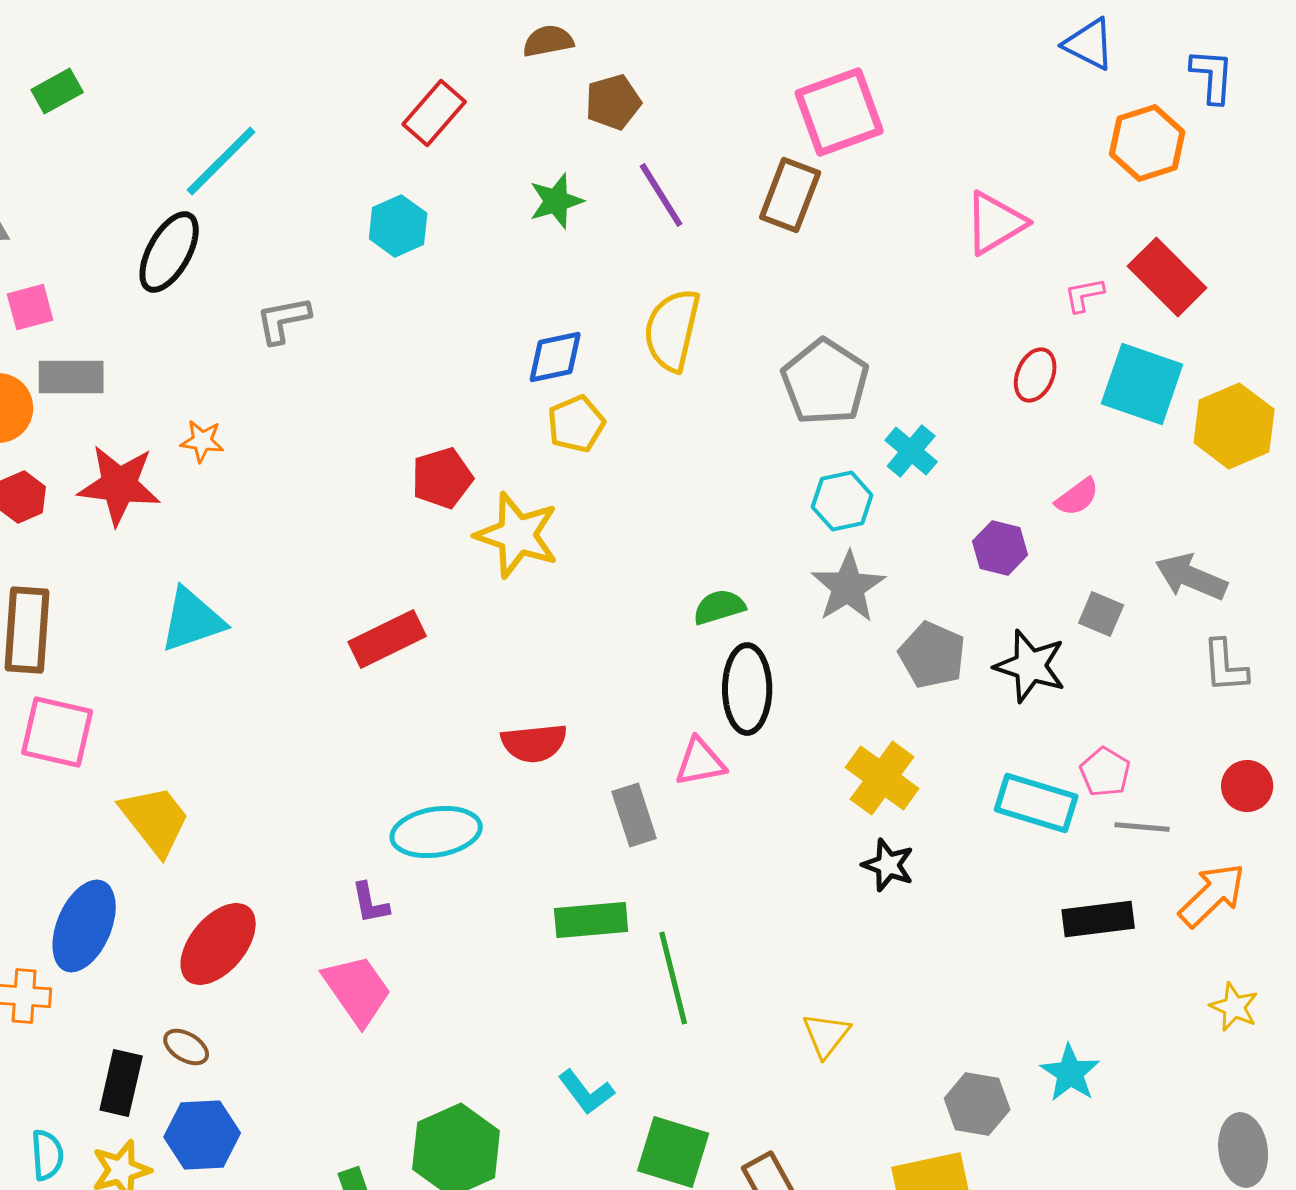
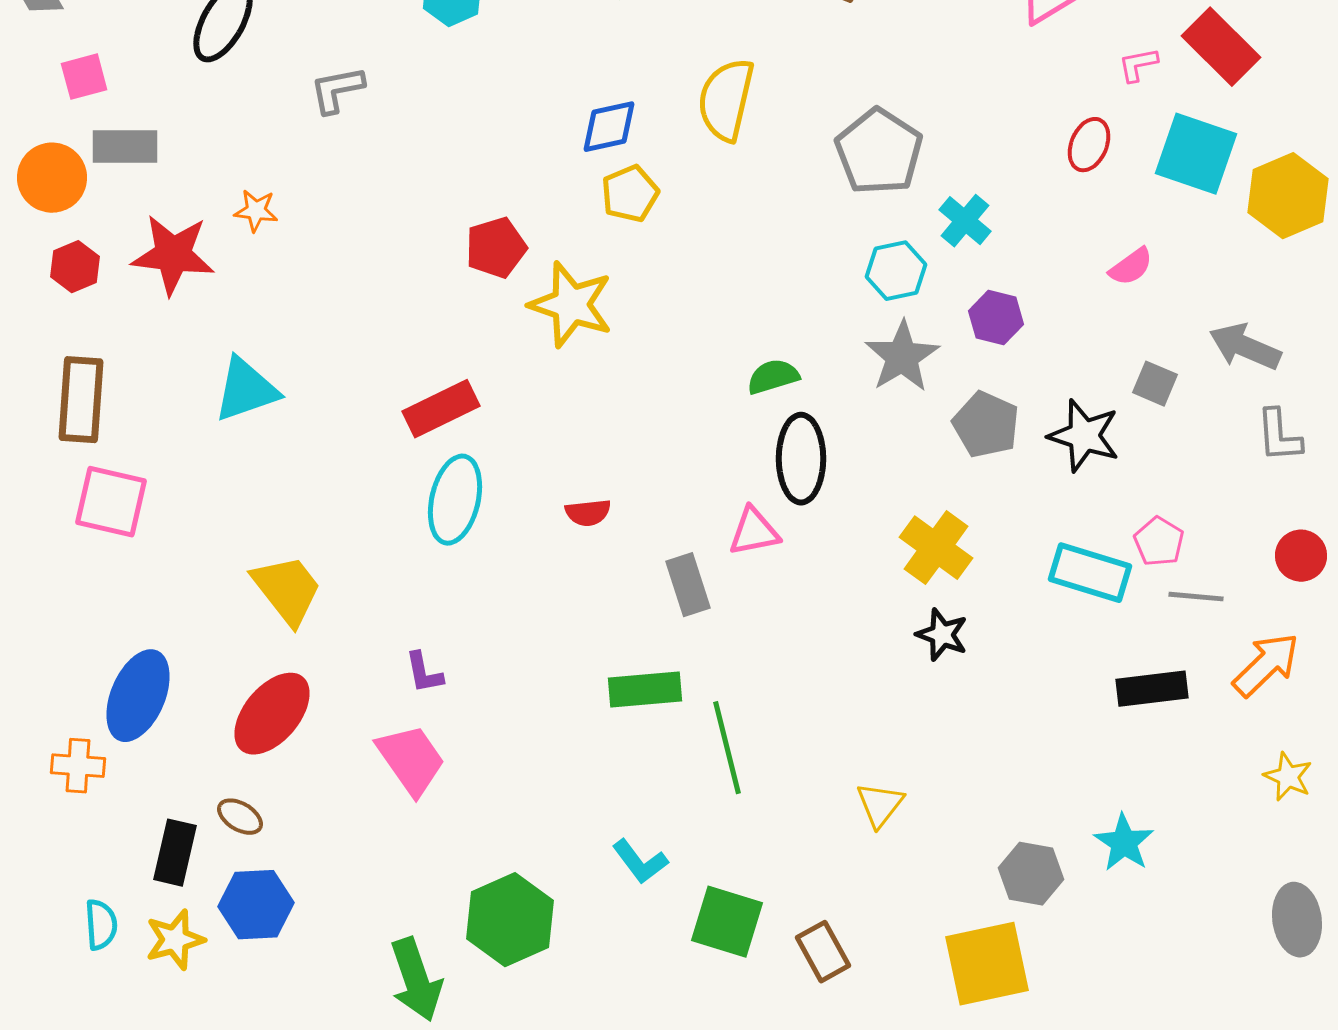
purple hexagon: (1000, 548) -> (996, 318), moved
red semicircle: (534, 743) -> (588, 513), size x0.7
yellow trapezoid: (155, 820) -> (287, 590), moved
cyan ellipse: (436, 832) -> (455, 500), moved, turned -68

